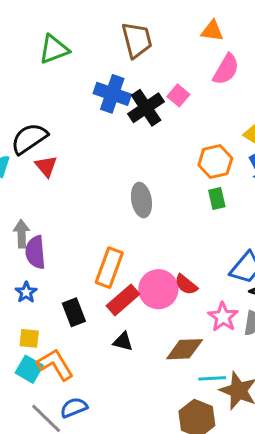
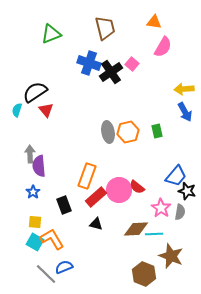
orange hexagon: (215, 162) -> (128, 132), moved
cyan line: (212, 378) -> (154, 234), moved

